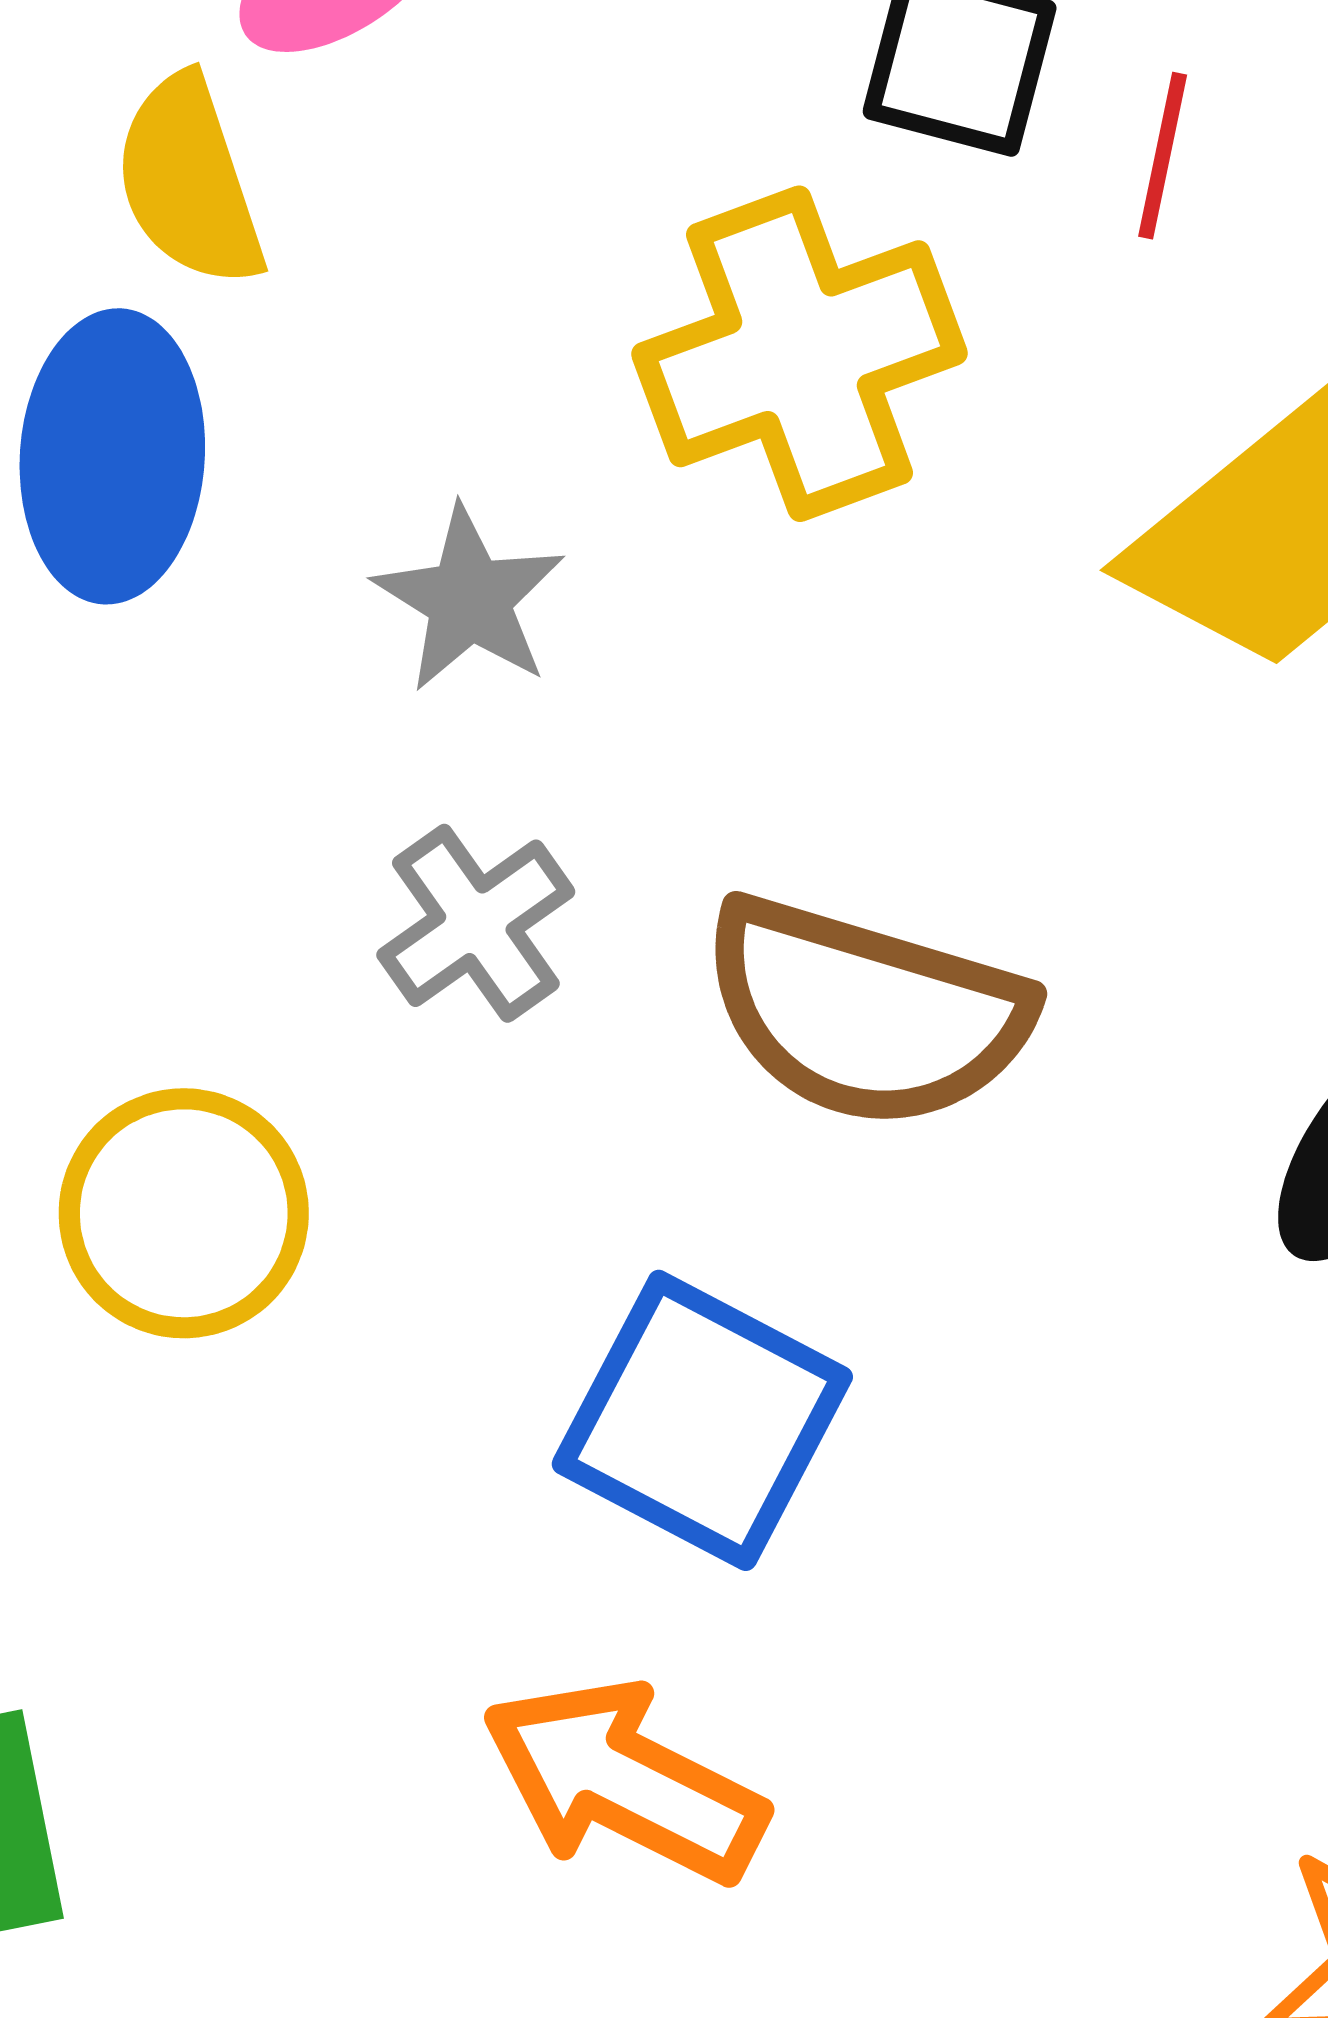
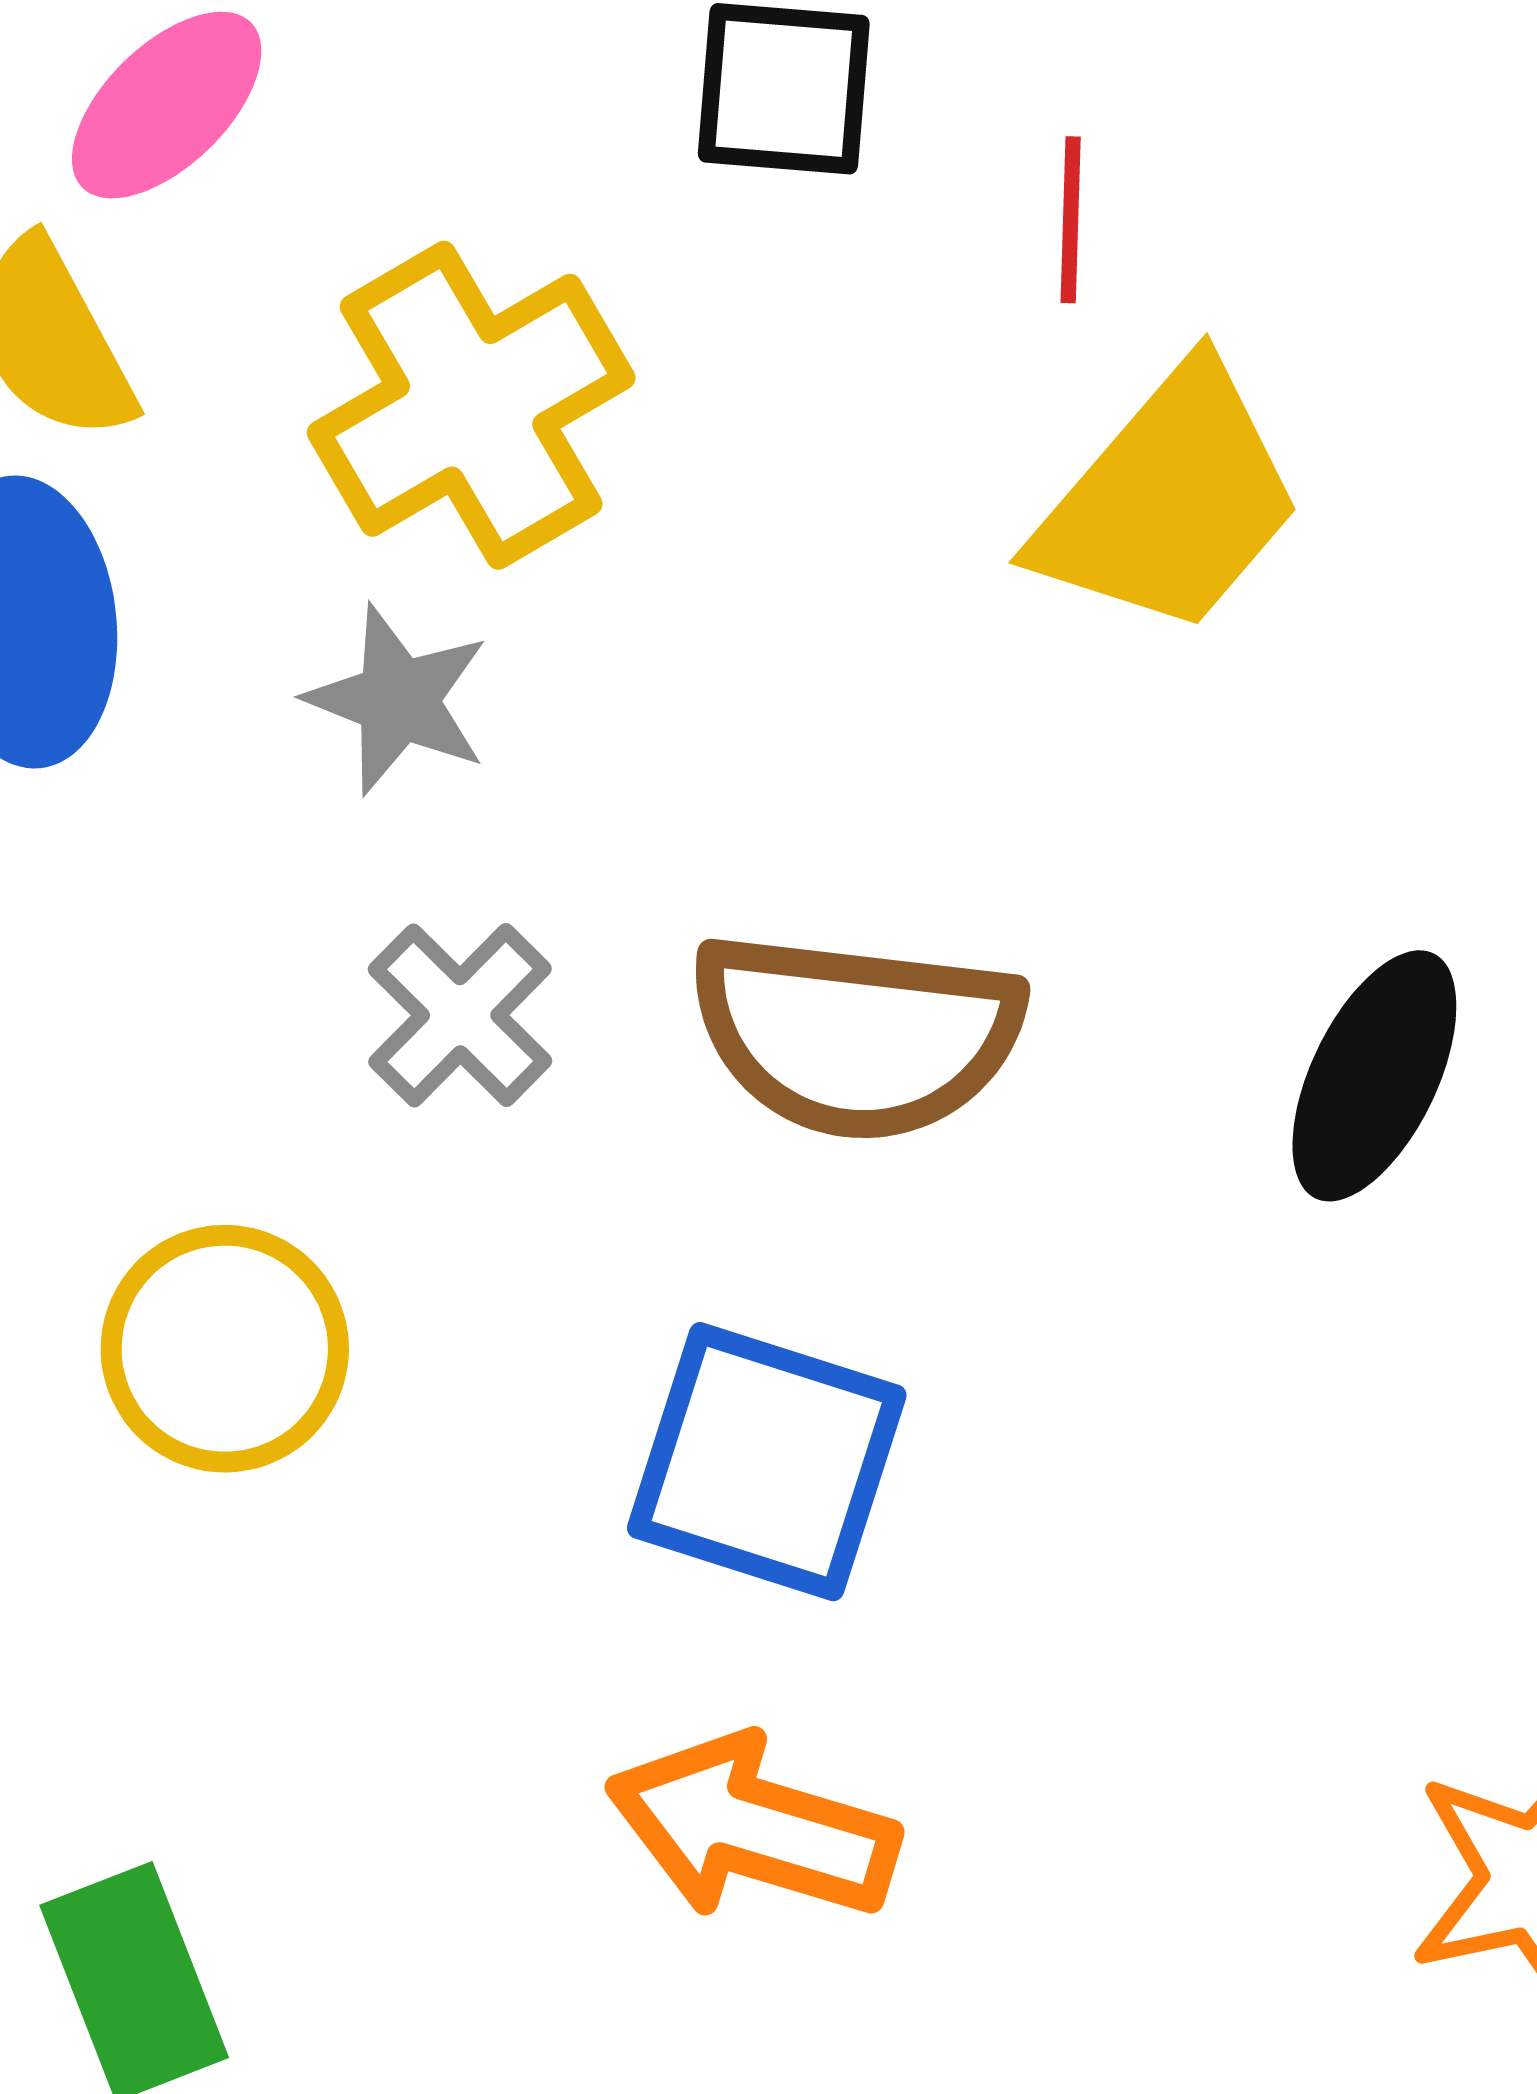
red line: (1163, 156) -> (1071, 220), moved
yellow cross: (800, 354) -> (471, 405), moved

